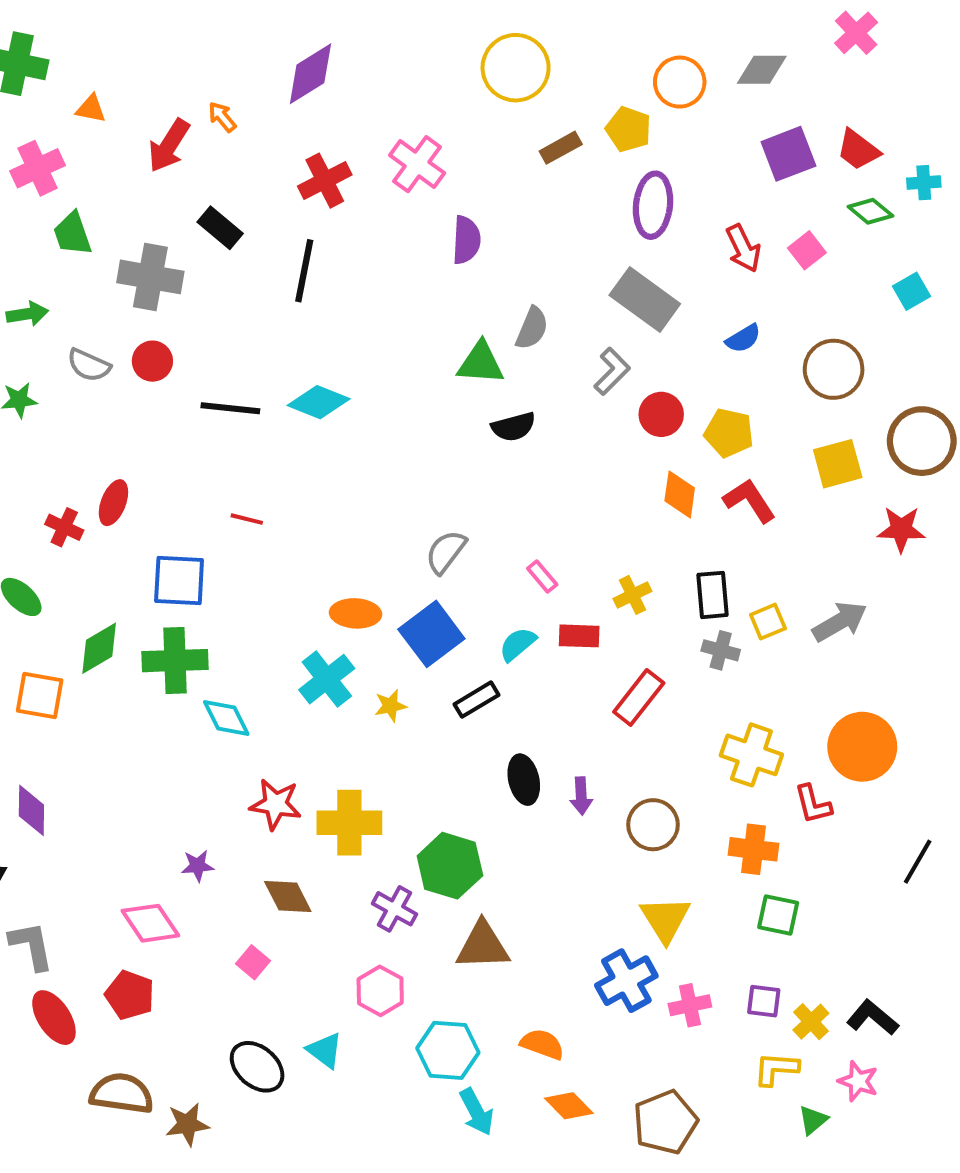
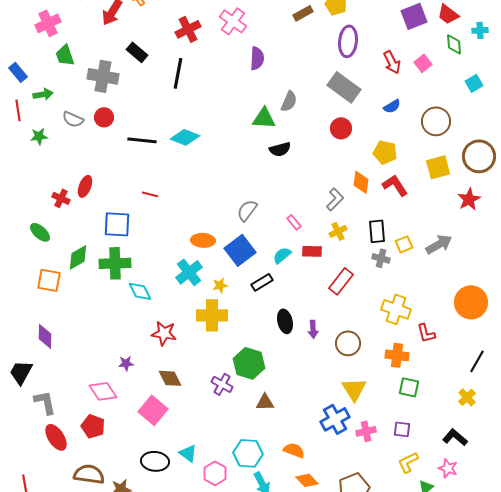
green diamond: (870, 211) -> (454, 44), turned 45
gray L-shape: (612, 371) -> (335, 199), moved
red circle: (661, 414) -> (341, 128), moved
red star: (901, 529) -> (469, 199), turned -30
orange circle: (862, 747) -> (471, 302), moved
yellow cross: (349, 823) -> (212, 315), moved
brown triangle: (483, 946) -> (265, 402), size x0.7
pink square: (253, 962) -> (153, 410), size x1.8
pink hexagon: (380, 991) -> (215, 473), moved
yellow cross: (811, 1022) -> (467, 397), moved
black ellipse: (257, 1067) -> (155, 461), turned -36
yellow L-shape: (776, 1069) -> (408, 462), turned -30

